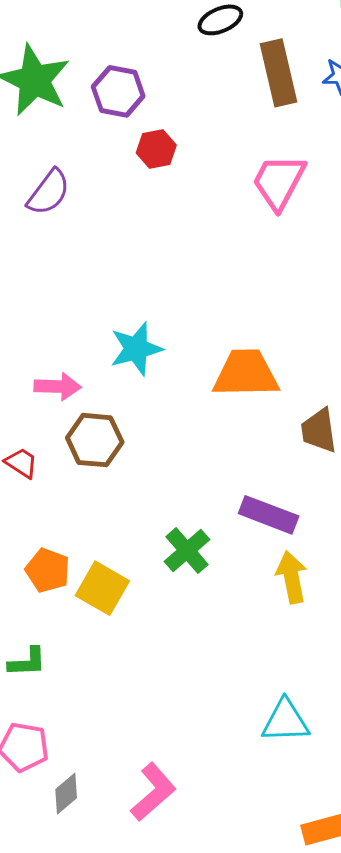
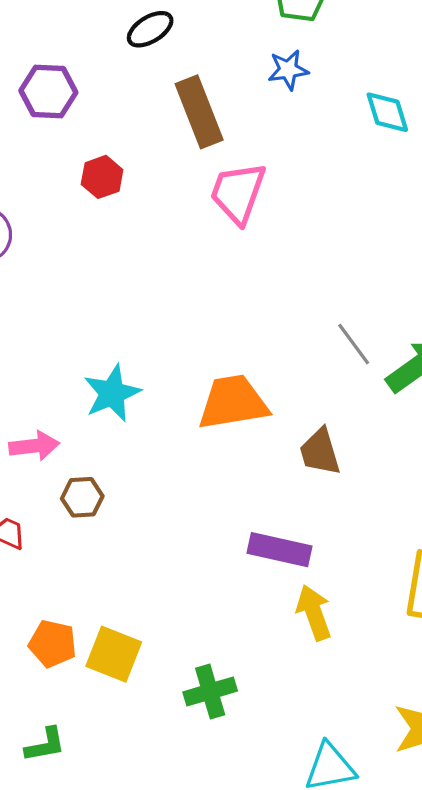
brown rectangle: (279, 73) -> (199, 112), moved
purple hexagon: (118, 91) -> (48, 92), moved
brown hexagon: (95, 440) -> (82, 497), size x0.7
green cross: (187, 551) -> (210, 692), moved, turned 33

